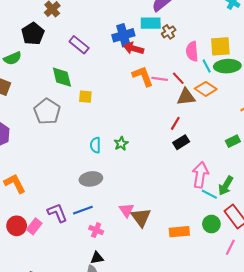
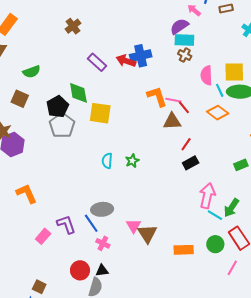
cyan rectangle: (151, 23) -> (184, 40), moved
brown cross: (169, 32) -> (185, 55), turned -32
black pentagon: (33, 34) -> (58, 107), moved
red arrow: (134, 48) -> (126, 61), moved
red line: (178, 78) -> (184, 107), moved
yellow square: (85, 97) -> (100, 113), size x1.6
brown triangle: (186, 97) -> (172, 121), moved
gray ellipse: (91, 179) -> (102, 209), moved
blue line: (83, 210) -> (91, 223), turned 72
red circle: (17, 226) -> (80, 270), moved

